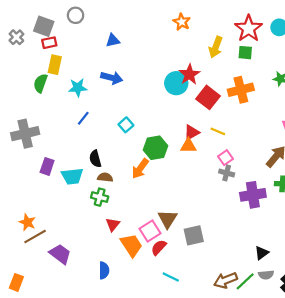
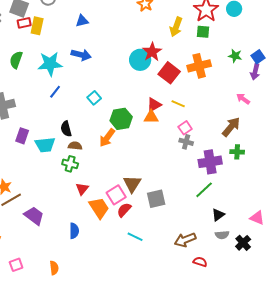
yellow rectangle: (55, 65) -> (37, 26), moved
cyan star: (78, 88) -> (50, 64), size x1.4
green line: (245, 281) -> (204, 190), moved

